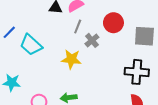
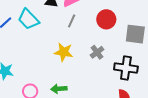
gray cross: (92, 40) -> (97, 52), moved
cyan trapezoid: (31, 45) -> (28, 19), moved

